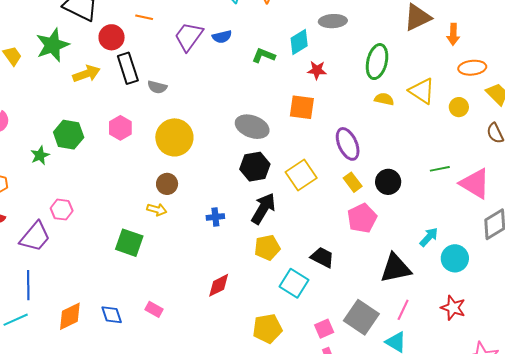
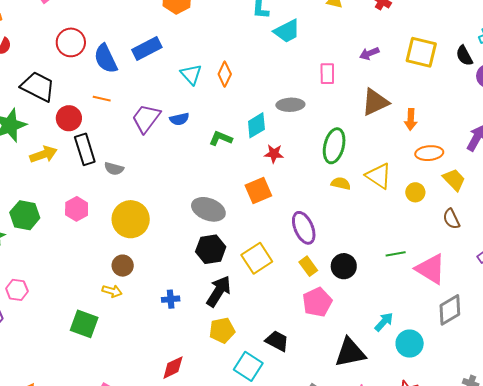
orange square: (302, 107) -> (258, 191), turned -32

